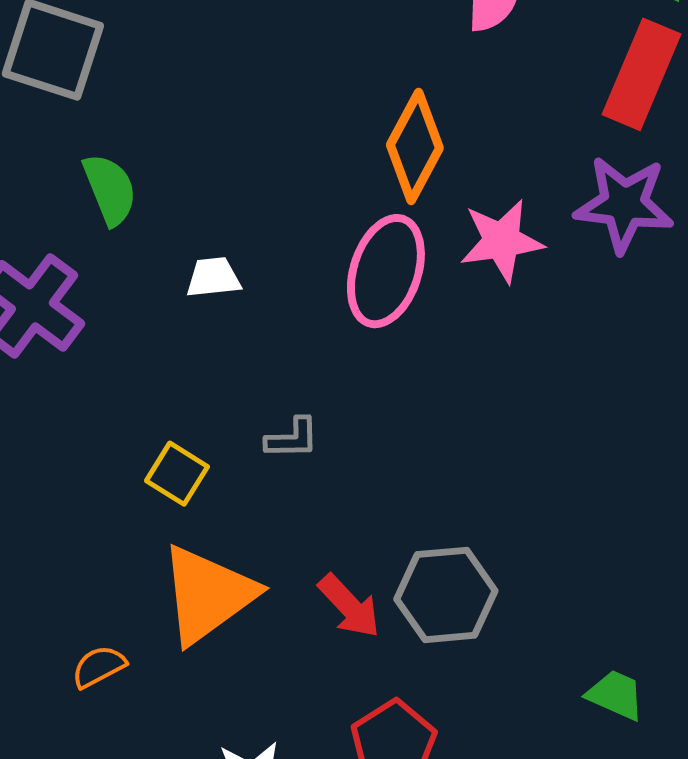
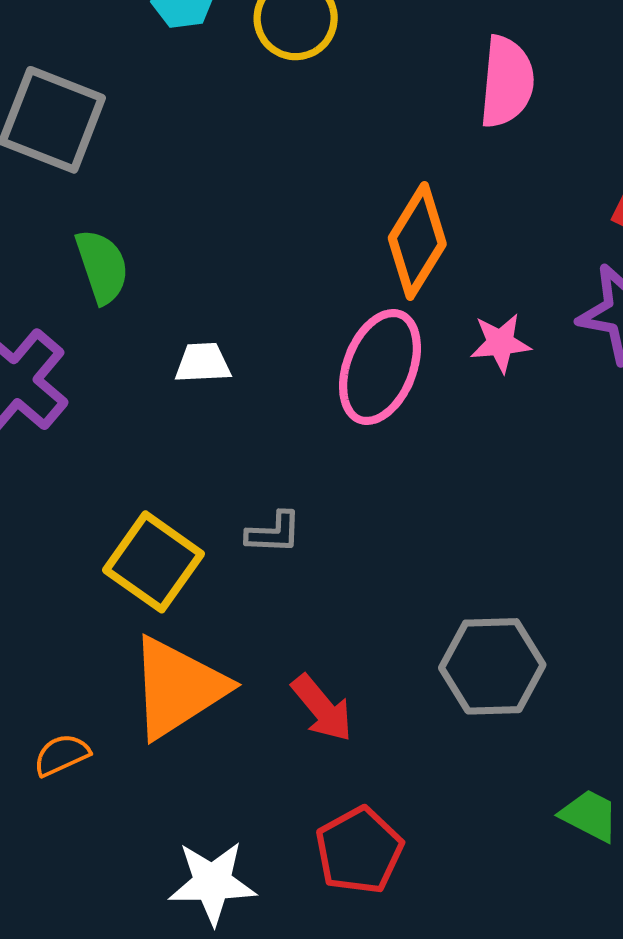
pink star: (502, 241) -> (500, 343), size x0.7
yellow square: (177, 474) -> (154, 562), size x1.5
gray hexagon: (446, 595) -> (492, 666), moved

